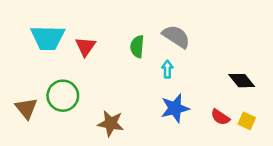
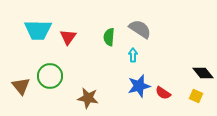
black diamond: (242, 81) -> (203, 73), moved
red semicircle: (220, 117) -> (163, 93), moved

